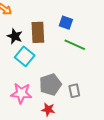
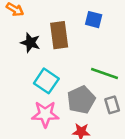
green line: (75, 45) -> (104, 74), moved
cyan square: (25, 56) -> (46, 81), moved

